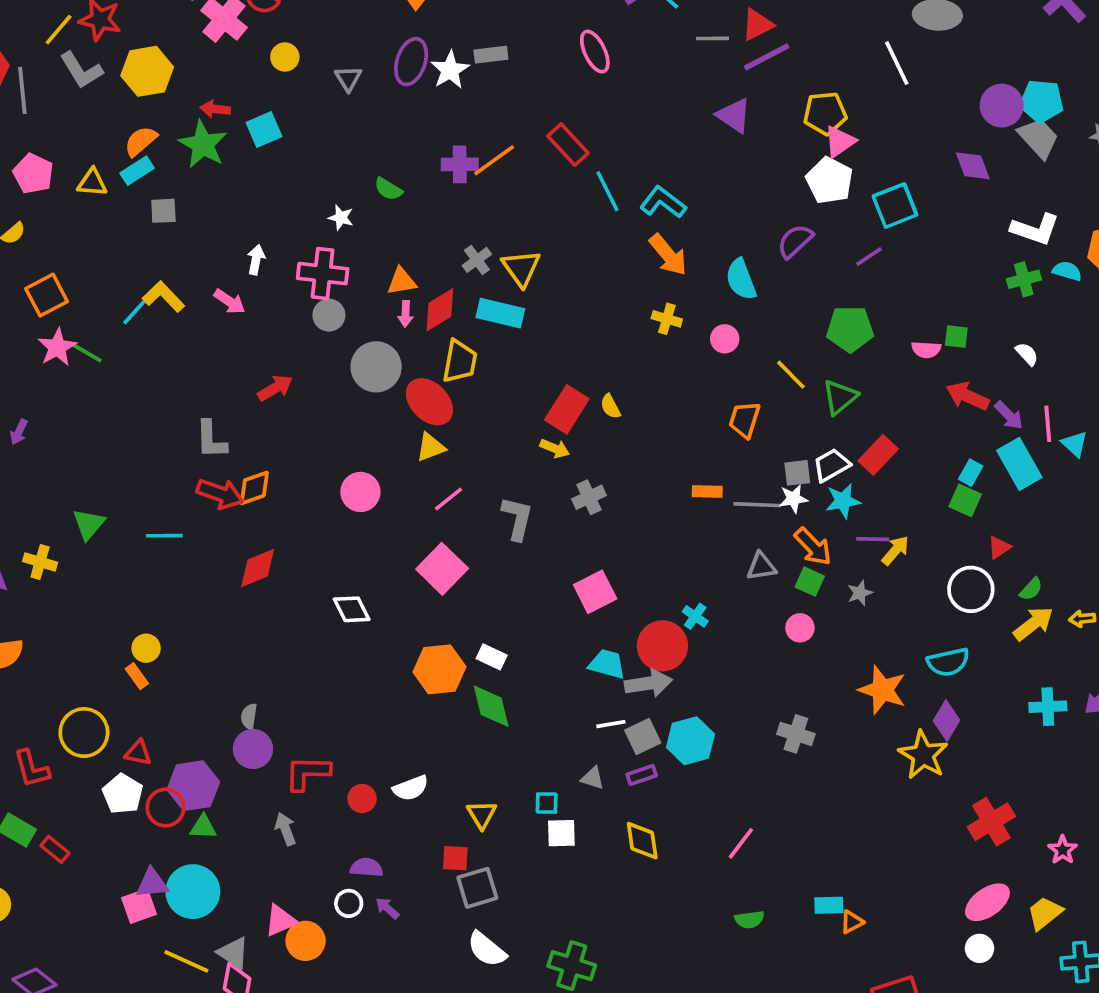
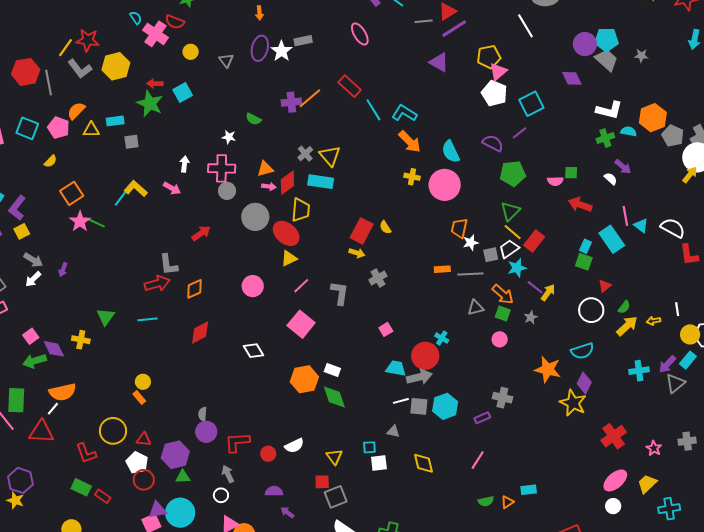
orange semicircle: (141, 141) -> (76, 111), moved
cyan rectangle: (137, 171) -> (115, 121), turned 30
purple semicircle: (795, 241) -> (493, 143), moved, turned 75
pink arrow: (406, 314) -> (269, 186), turned -80
pink circle: (725, 339) -> (445, 185), size x2.0
yellow line: (791, 375) -> (513, 232), moved
purple arrow: (1009, 415) -> (623, 167), moved
red arrow: (220, 494) -> (157, 283), moved, turned -30
white star: (793, 499) -> (471, 243), moved
purple line: (873, 539) -> (535, 287), turned 42
pink square: (595, 592) -> (386, 329), size x0.6
gray square: (643, 737) -> (419, 406), turned 36
purple rectangle: (642, 775) -> (482, 418), moved
red circle: (165, 808) -> (144, 480), moved
white circle: (349, 903) -> (221, 495), moved
orange triangle: (852, 922) -> (507, 502), moved

